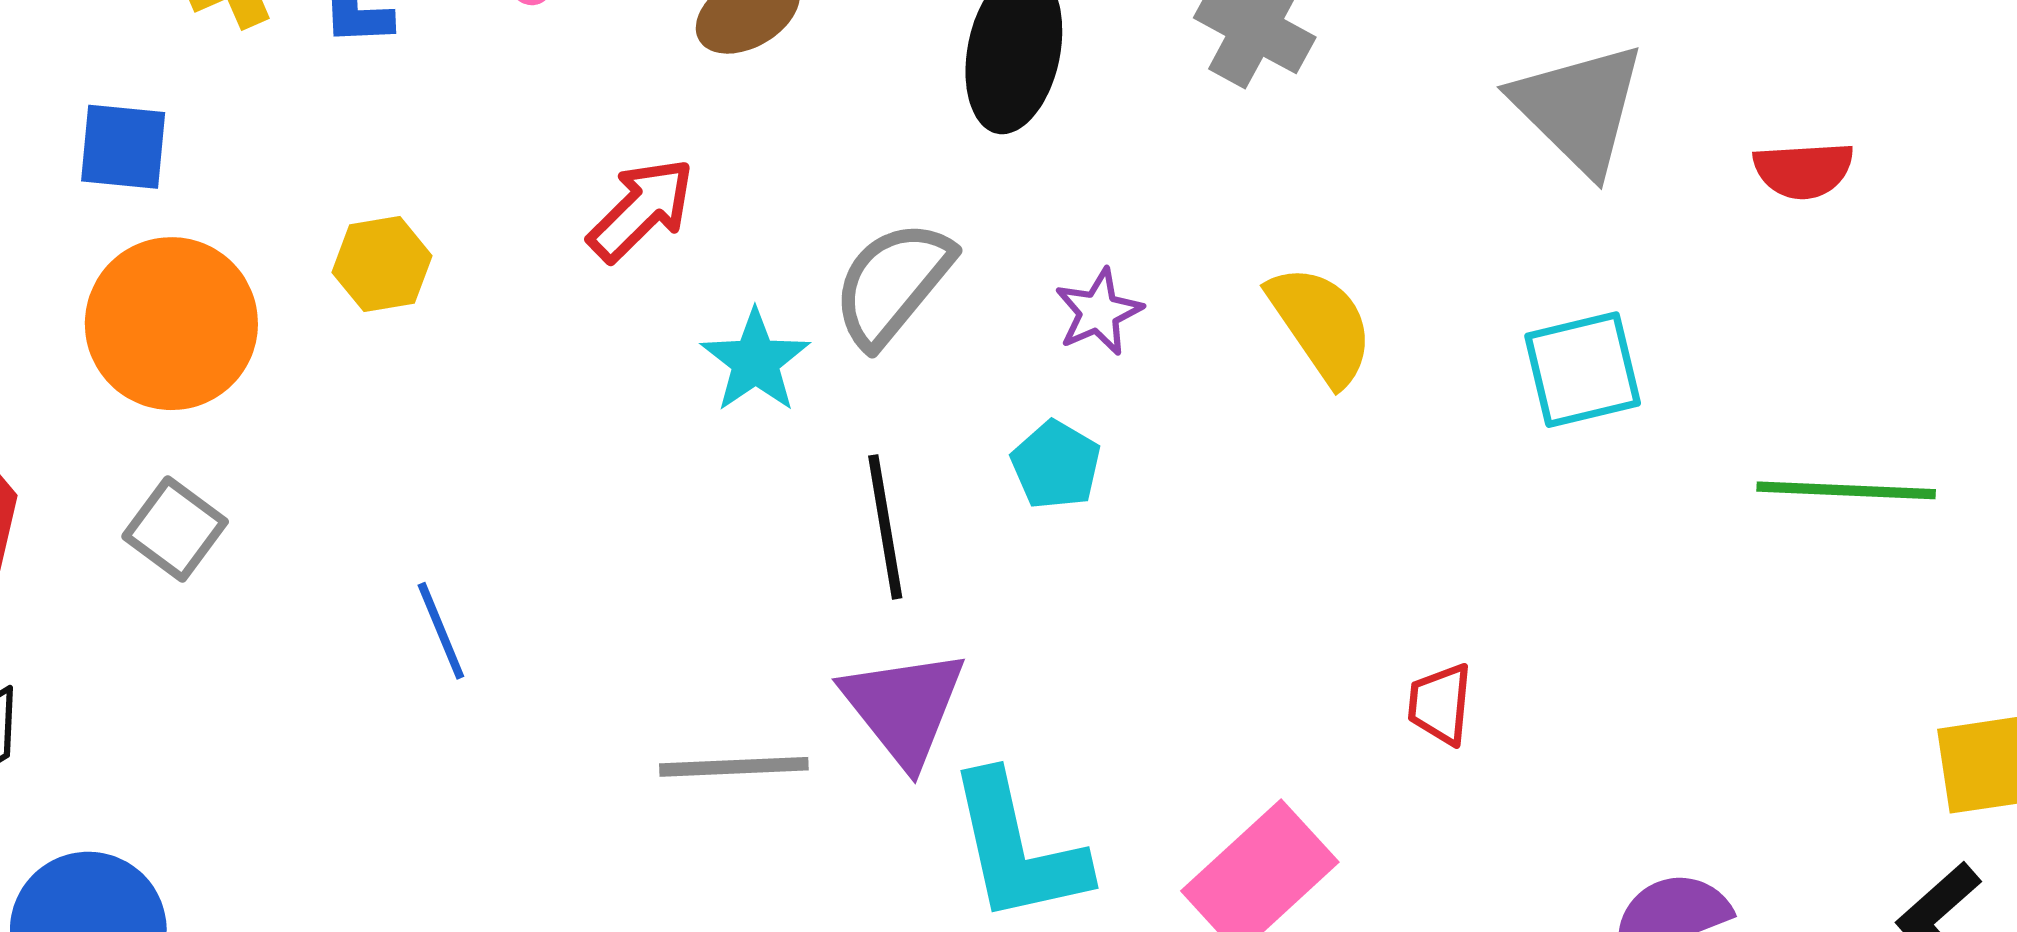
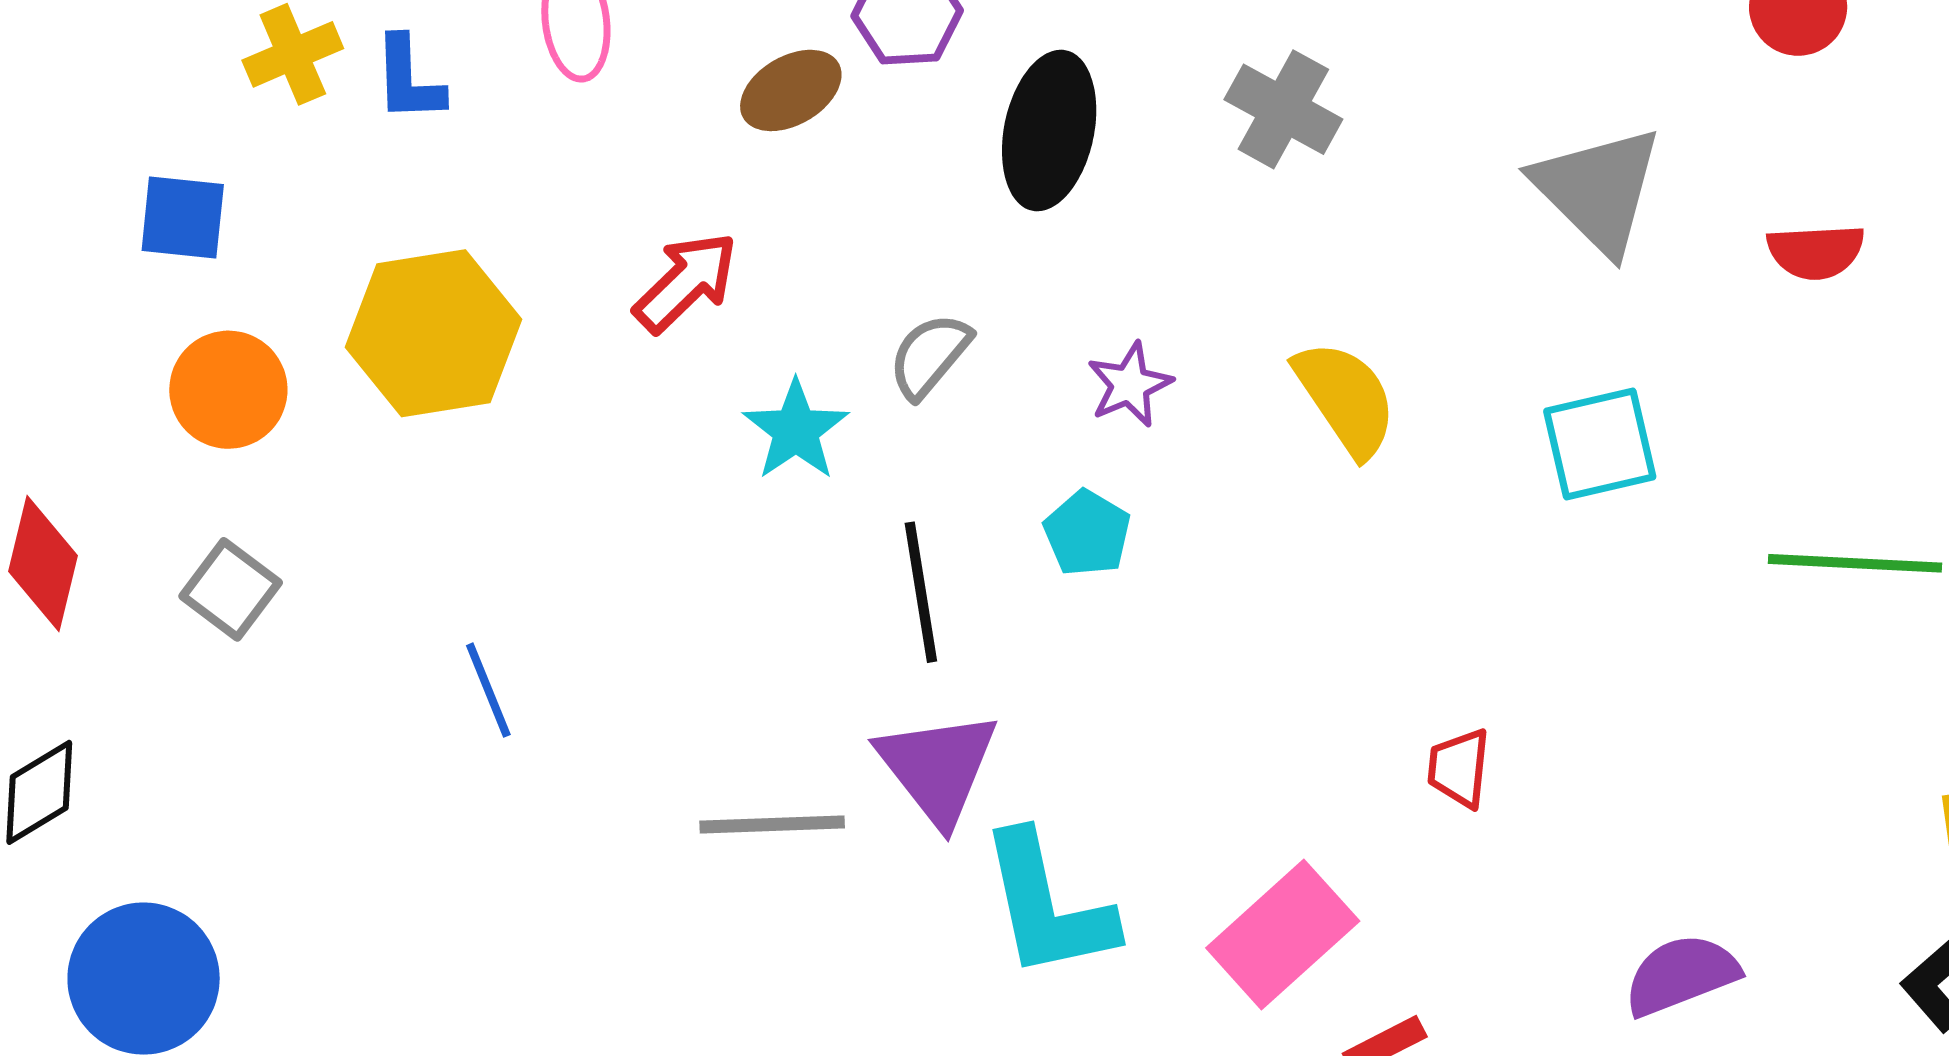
yellow hexagon: (382, 264) -> (433, 333), size x1.8
gray semicircle: (893, 283) -> (930, 356), size x0.7
orange circle: (171, 324) -> (228, 390), size x0.7

